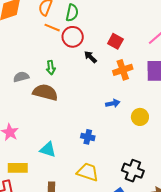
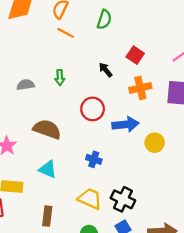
green semicircle: (72, 13) -> (104, 19), moved
red circle: (73, 37) -> (93, 109), moved
brown semicircle: (45, 92) -> (47, 129), moved
blue arrow: (113, 103) -> (126, 124), size x1.6
black cross: (133, 171) -> (123, 199), moved

